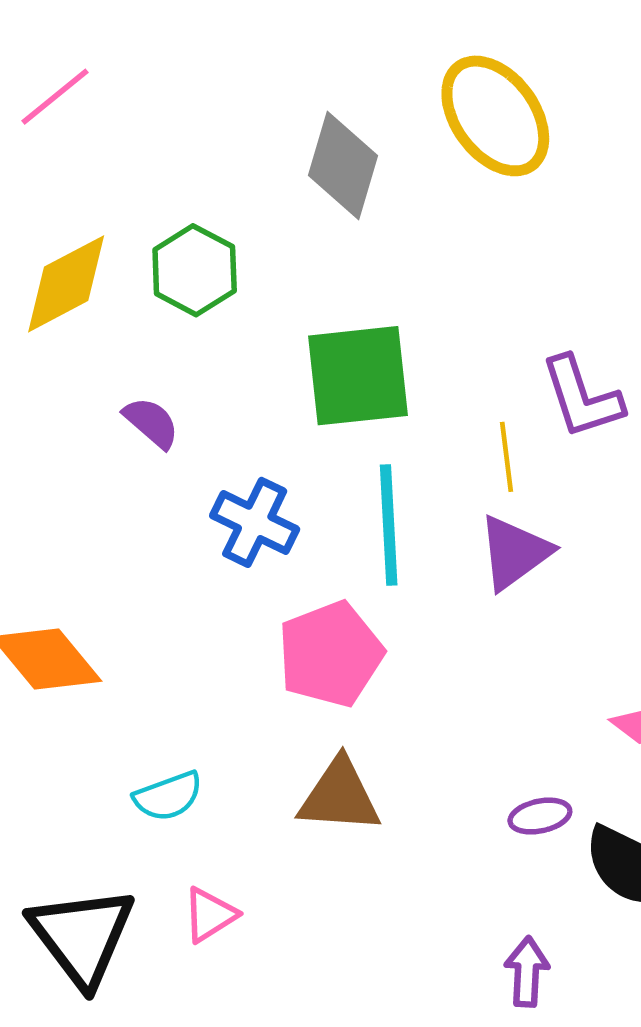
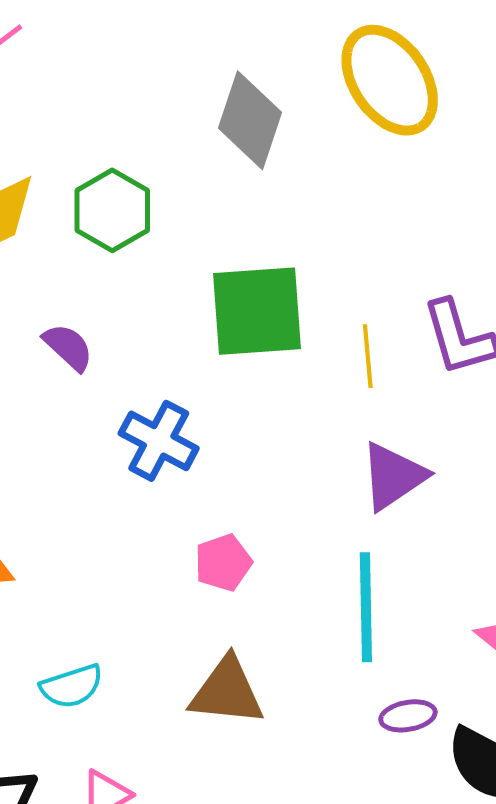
yellow line: (506, 457) -> (368, 356), moved
cyan line: (389, 525) -> (366, 607), moved
pink pentagon: (330, 654) -> (223, 563), size x0.6

